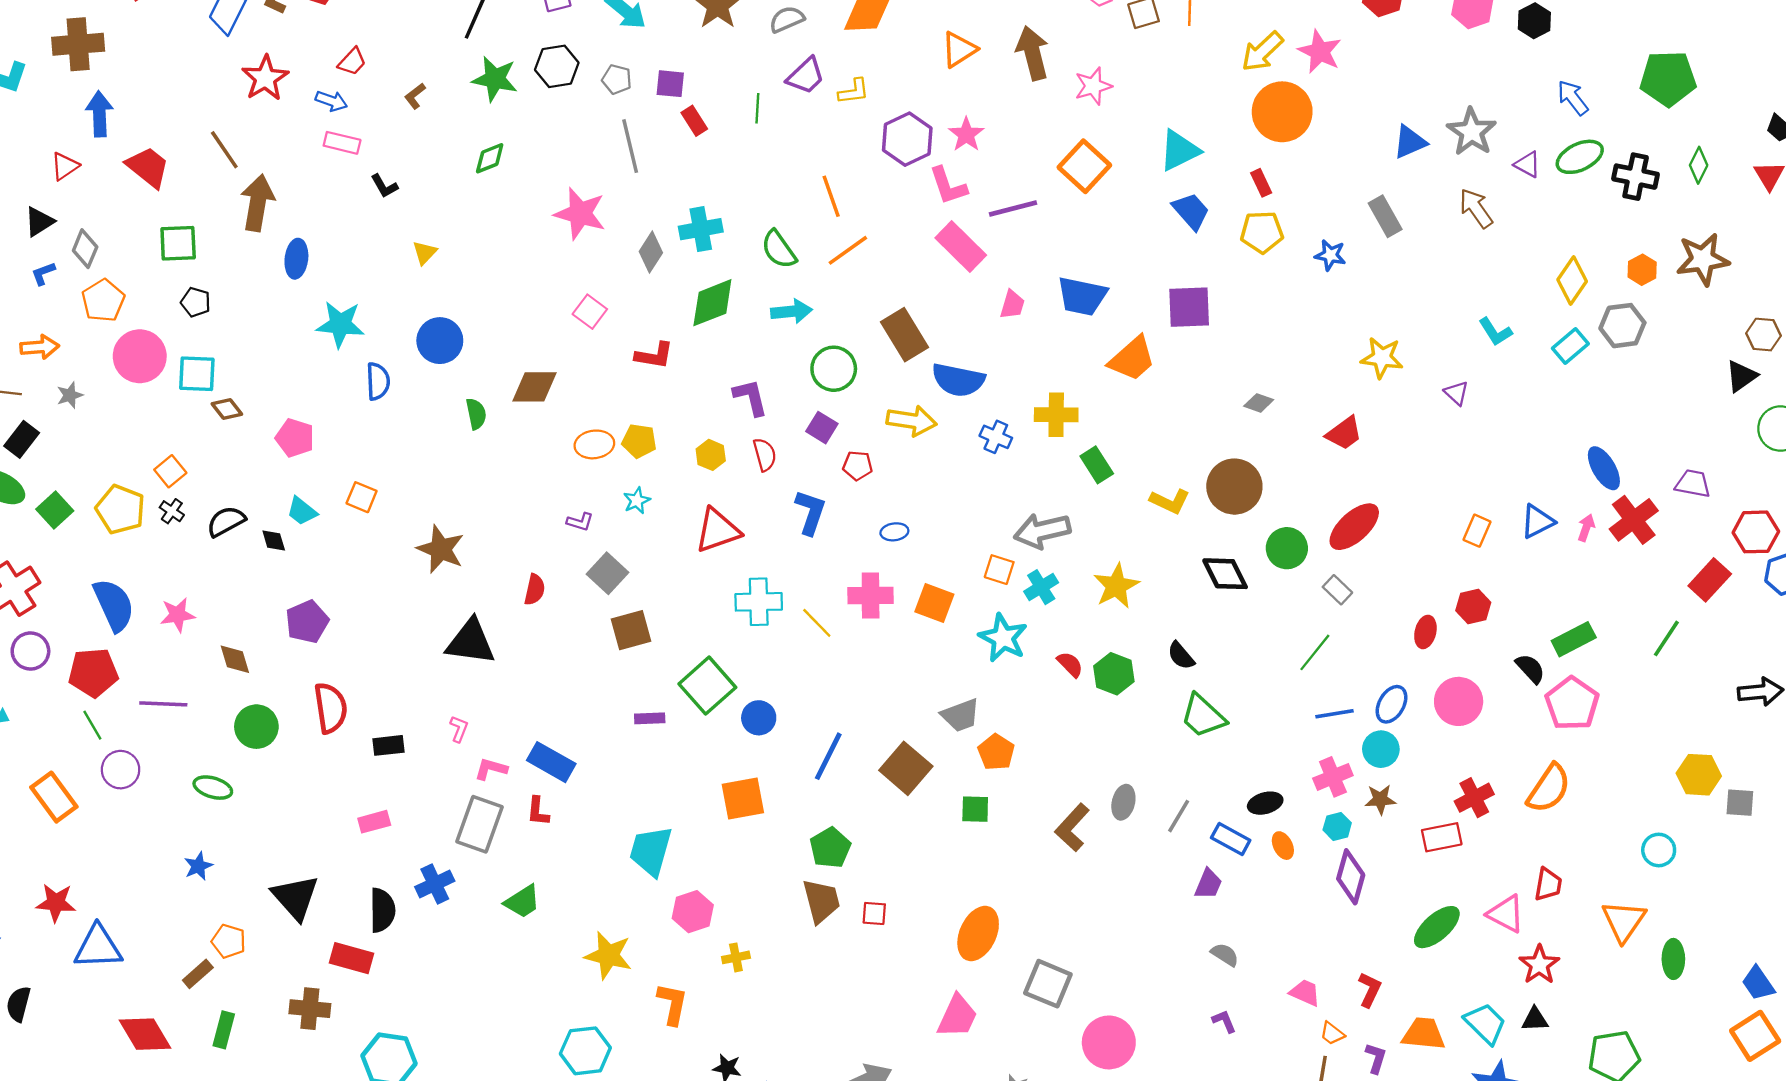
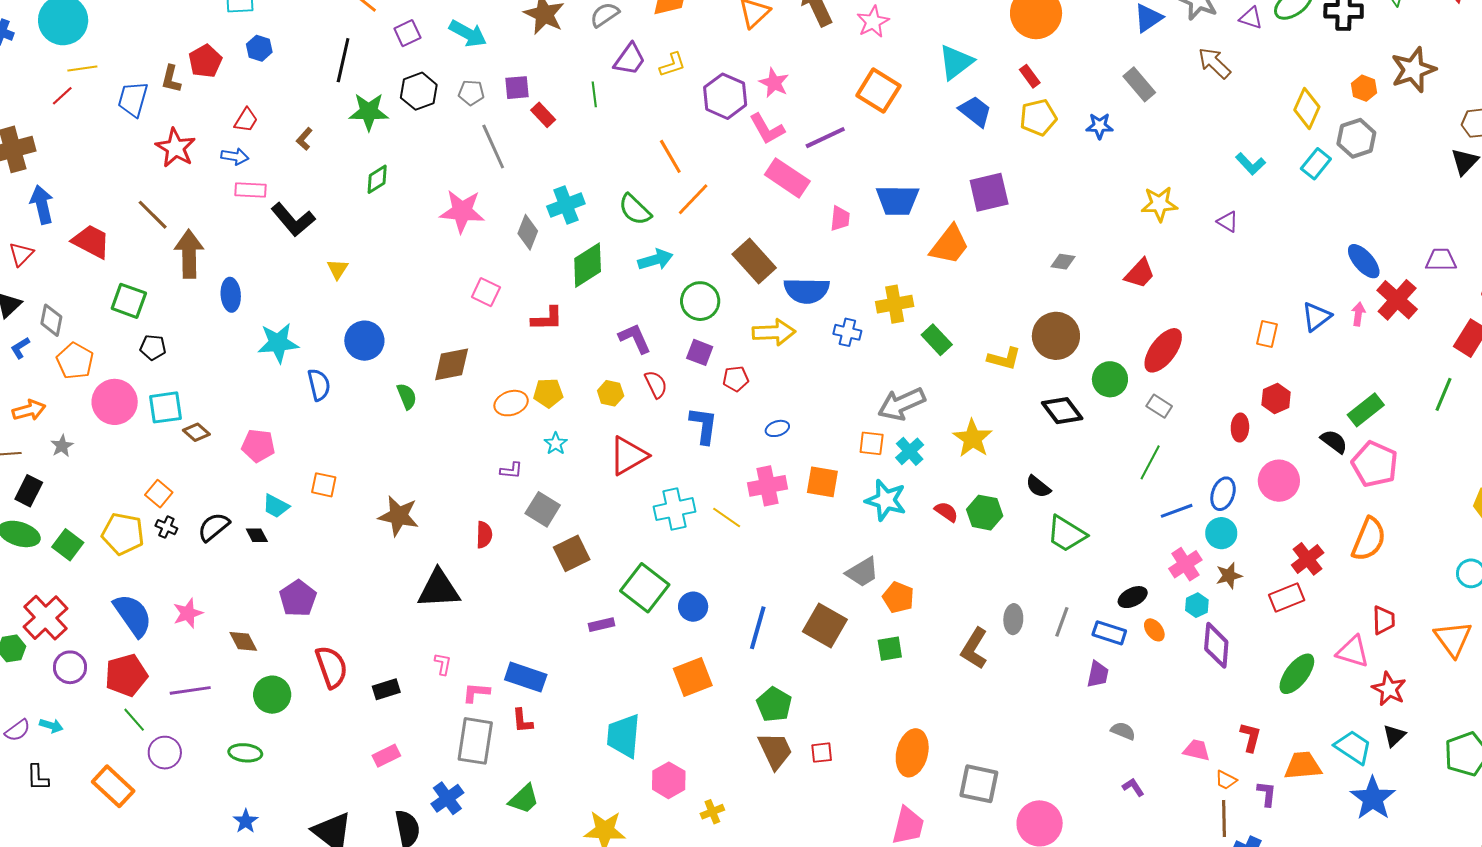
black L-shape: (384, 186) -> (293, 220), size x1.8
green square: (178, 243) -> (129, 301), turned 33
black triangle: (1535, 1019) -> (1394, 736), turned -30

